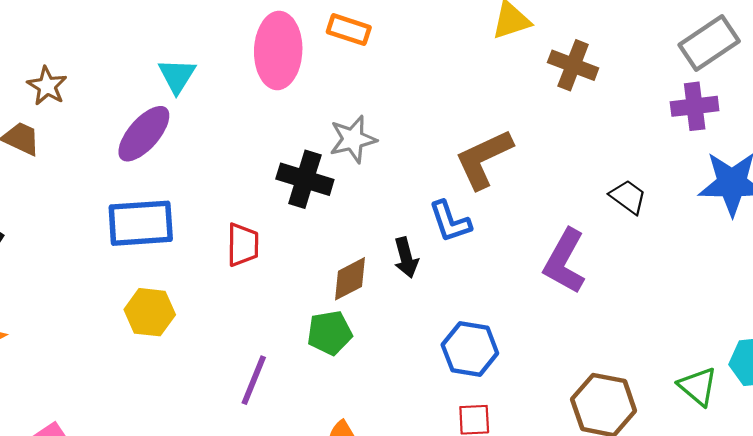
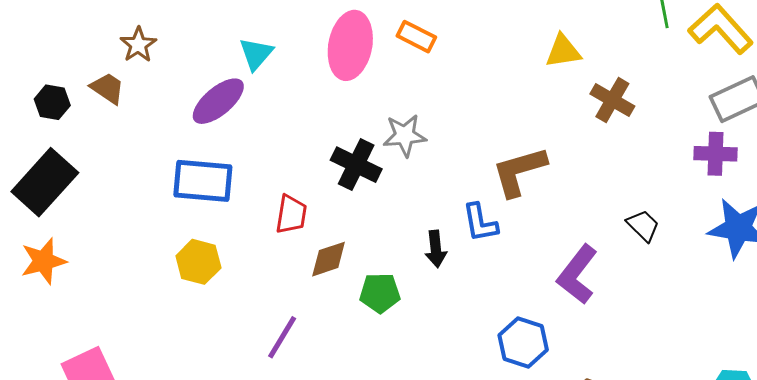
brown diamond: (350, 279) -> (329, 259), moved
green pentagon: (330, 333) -> (380, 293), moved
blue hexagon: (470, 349) -> (523, 342), moved

